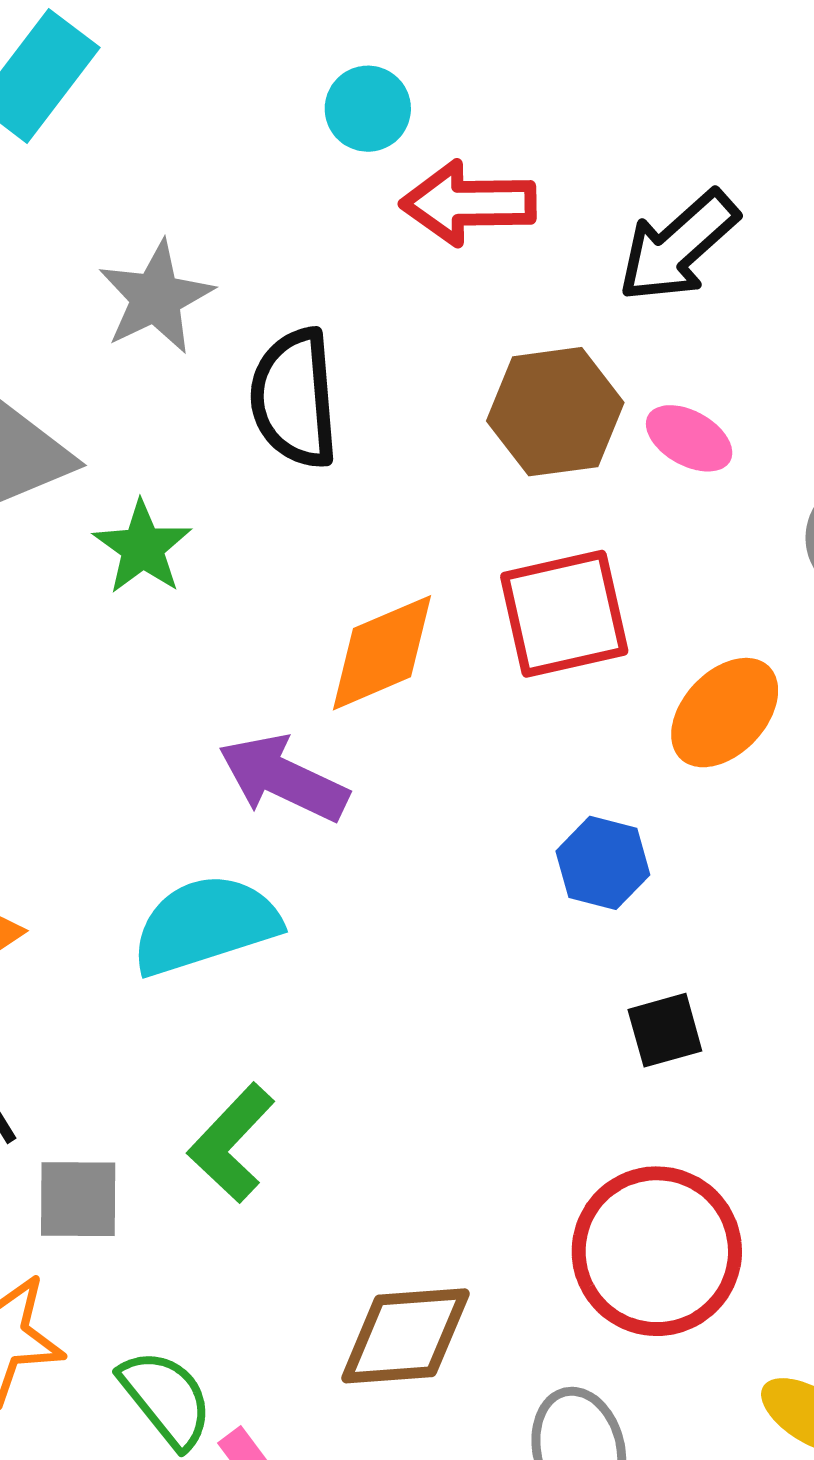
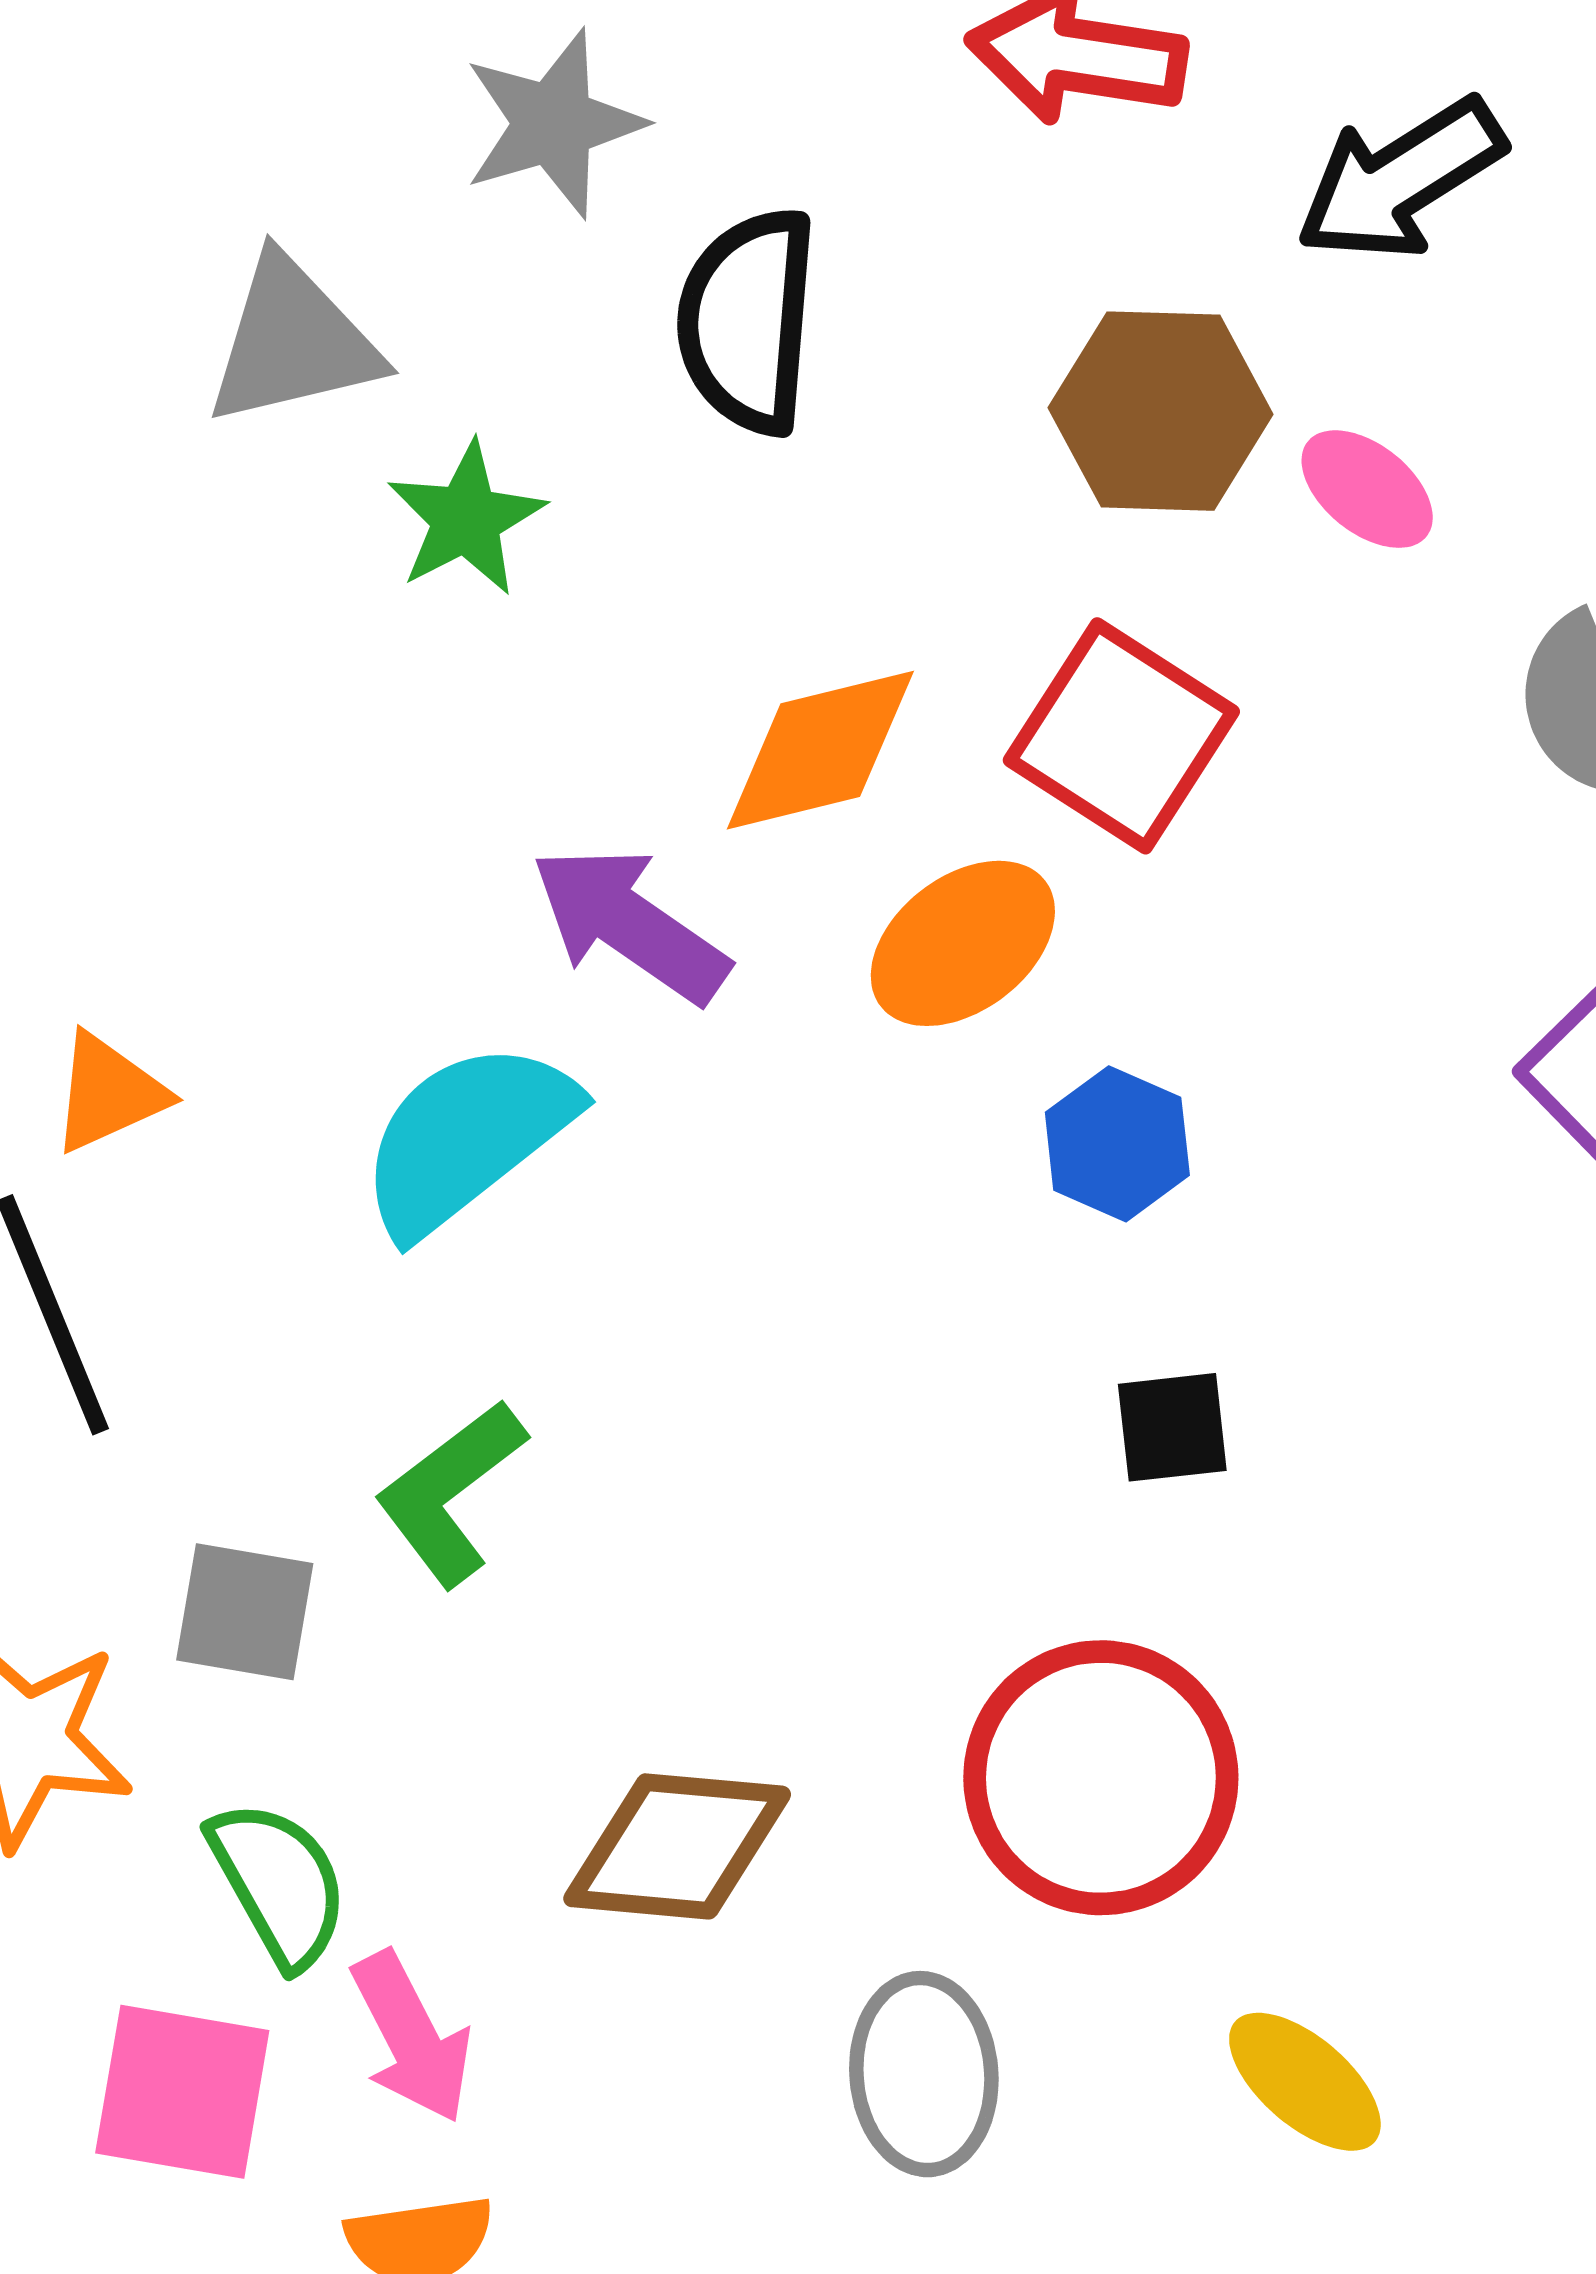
red square: (564, 614) -> (1121, 736), turned 36
orange ellipse: (725, 713) -> (963, 943), moved
cyan semicircle: (206, 925) -> (467, 1138), turned -30
gray square: (78, 1199) -> (245, 1612), moved

